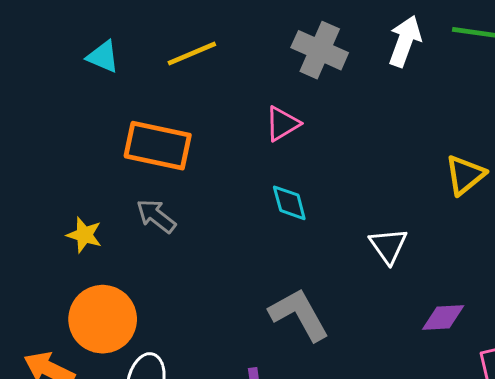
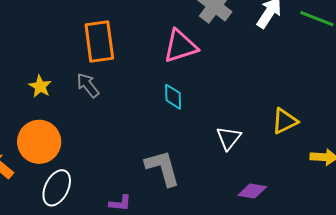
pink triangle: (282, 124) -> (180, 46), size x1.5
orange rectangle: (158, 146) -> (99, 41), turned 57
yellow triangle: (465, 175) -> (285, 121), moved

